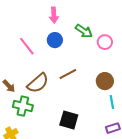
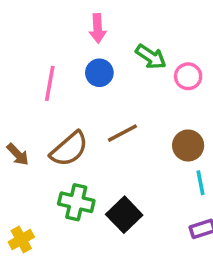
pink line: (27, 46) -> (50, 83), turned 48
green cross: (23, 106) -> (76, 202), moved
black square: (69, 120) -> (124, 215), turned 30

